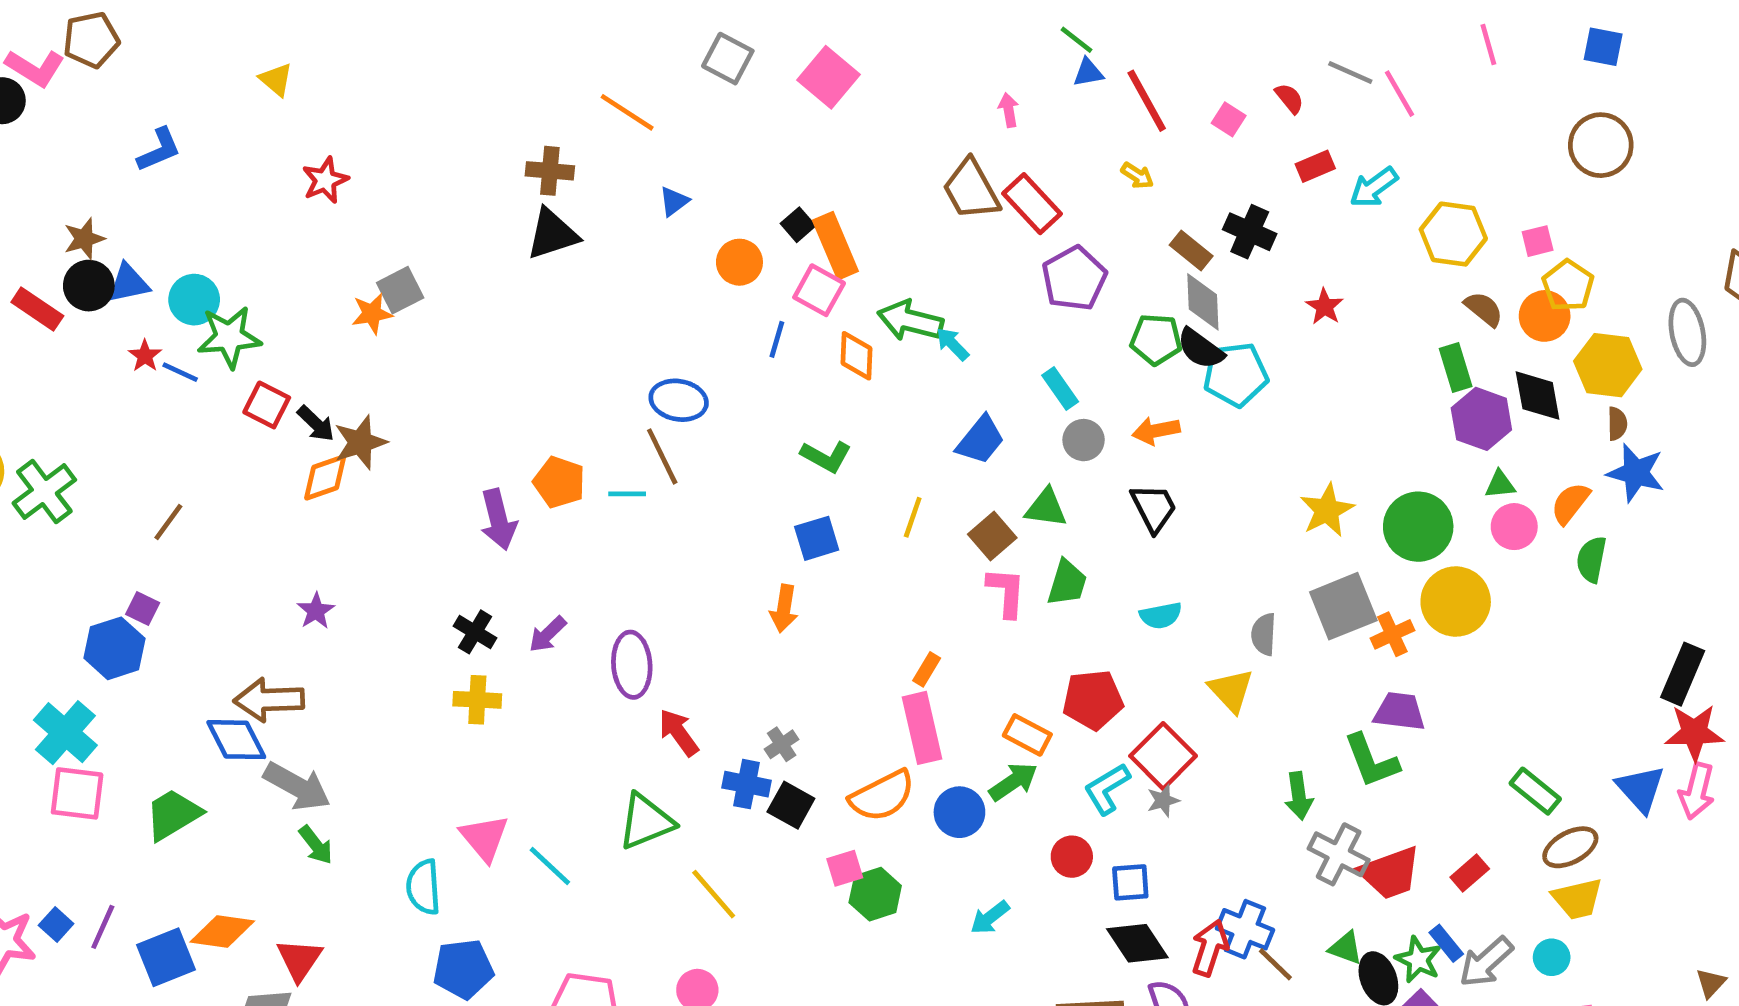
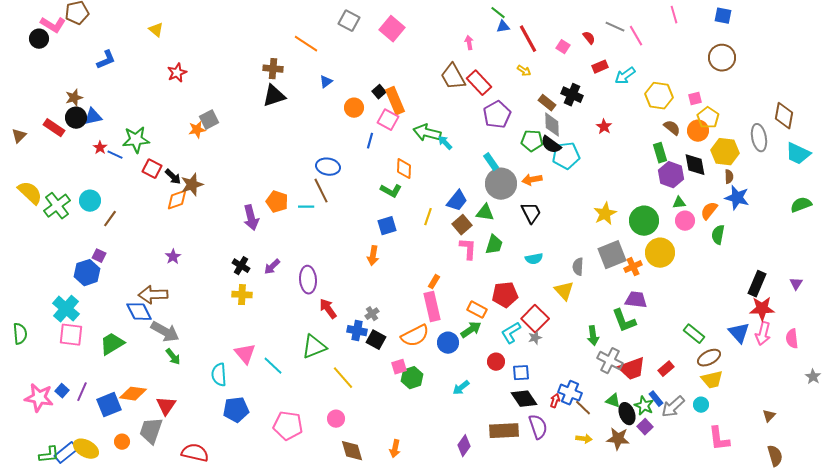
cyan circle: (194, 300) -> (90, 201), moved
orange diamond: (856, 356) -> (404, 169), moved
blue trapezoid: (981, 440) -> (457, 201), moved
gray circle: (1084, 440) -> (501, 184), size x1.8
red arrow: (1210, 948) -> (555, 401), size x0.6

